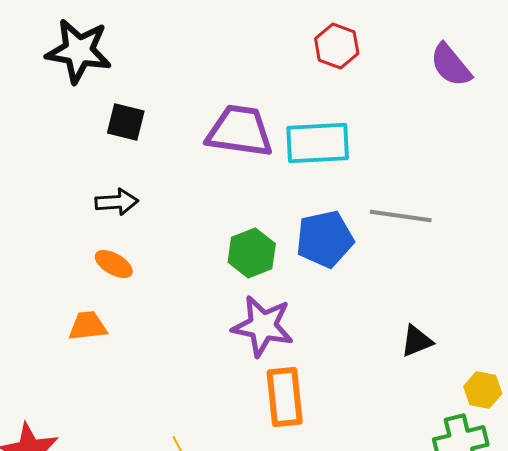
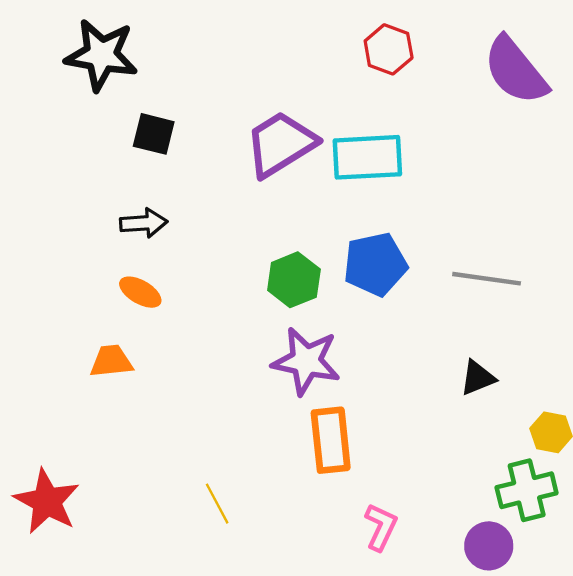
purple semicircle: (451, 65) -> (515, 71), size x1.4
purple trapezoid: (240, 131) -> (281, 144), turned -40
gray line: (401, 216) -> (487, 279), moved

